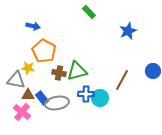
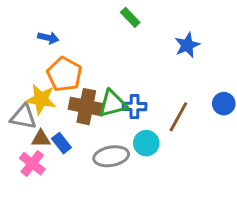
yellow star: (28, 68) -> (41, 99), size x1.5
brown cross: (59, 73) -> (86, 107), size x1.6
blue cross: (86, 94) -> (135, 107), moved
gray ellipse: (57, 103) -> (111, 156), moved

